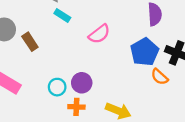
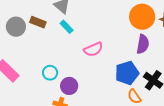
brown rectangle: (30, 42) -> (38, 22), moved, turned -49
cyan circle: (57, 87) -> (50, 73), moved

